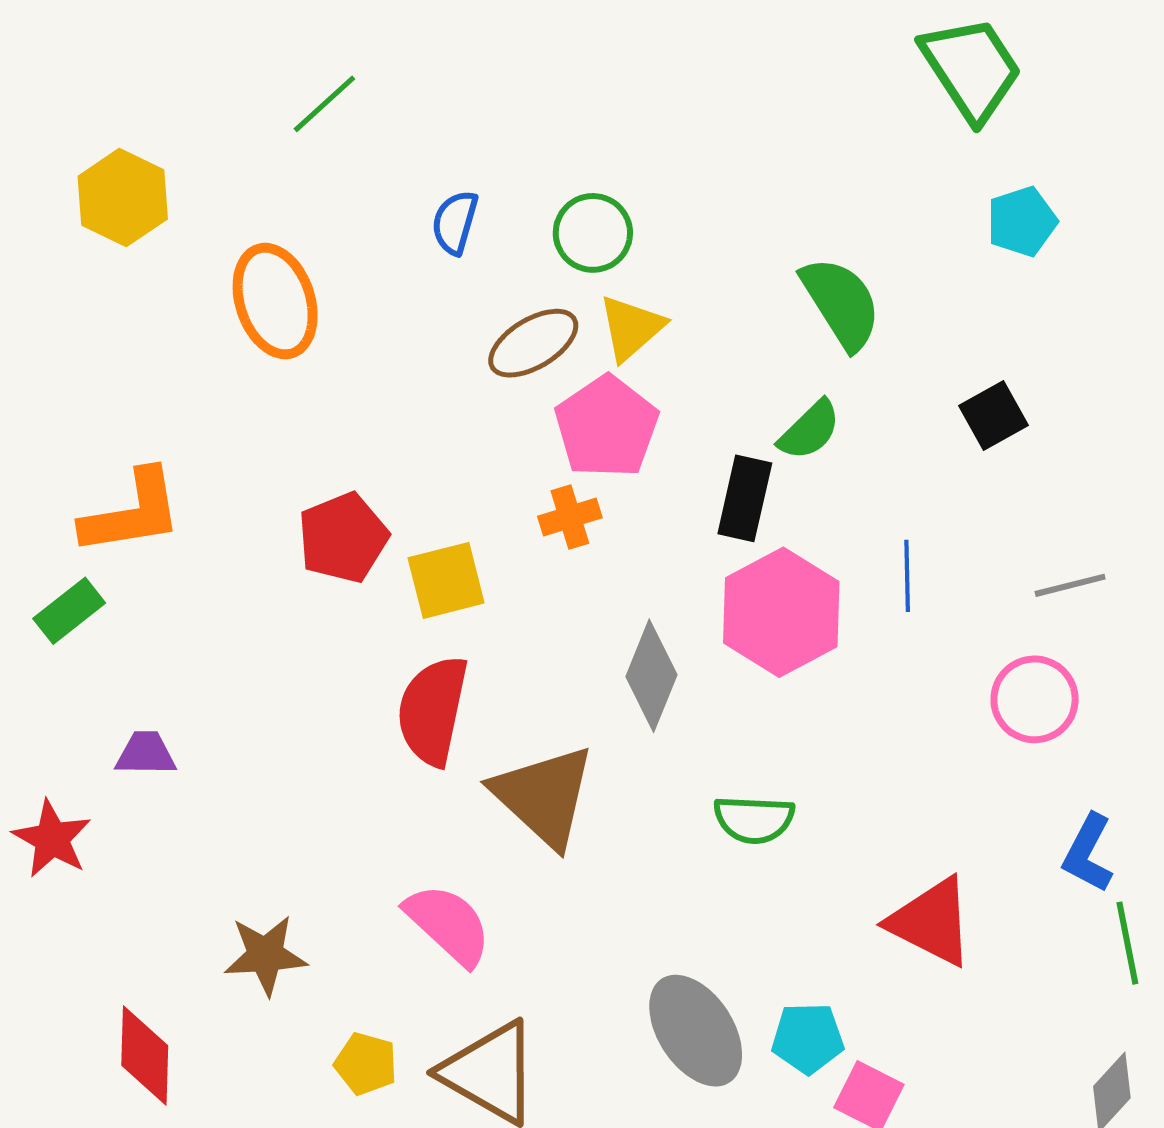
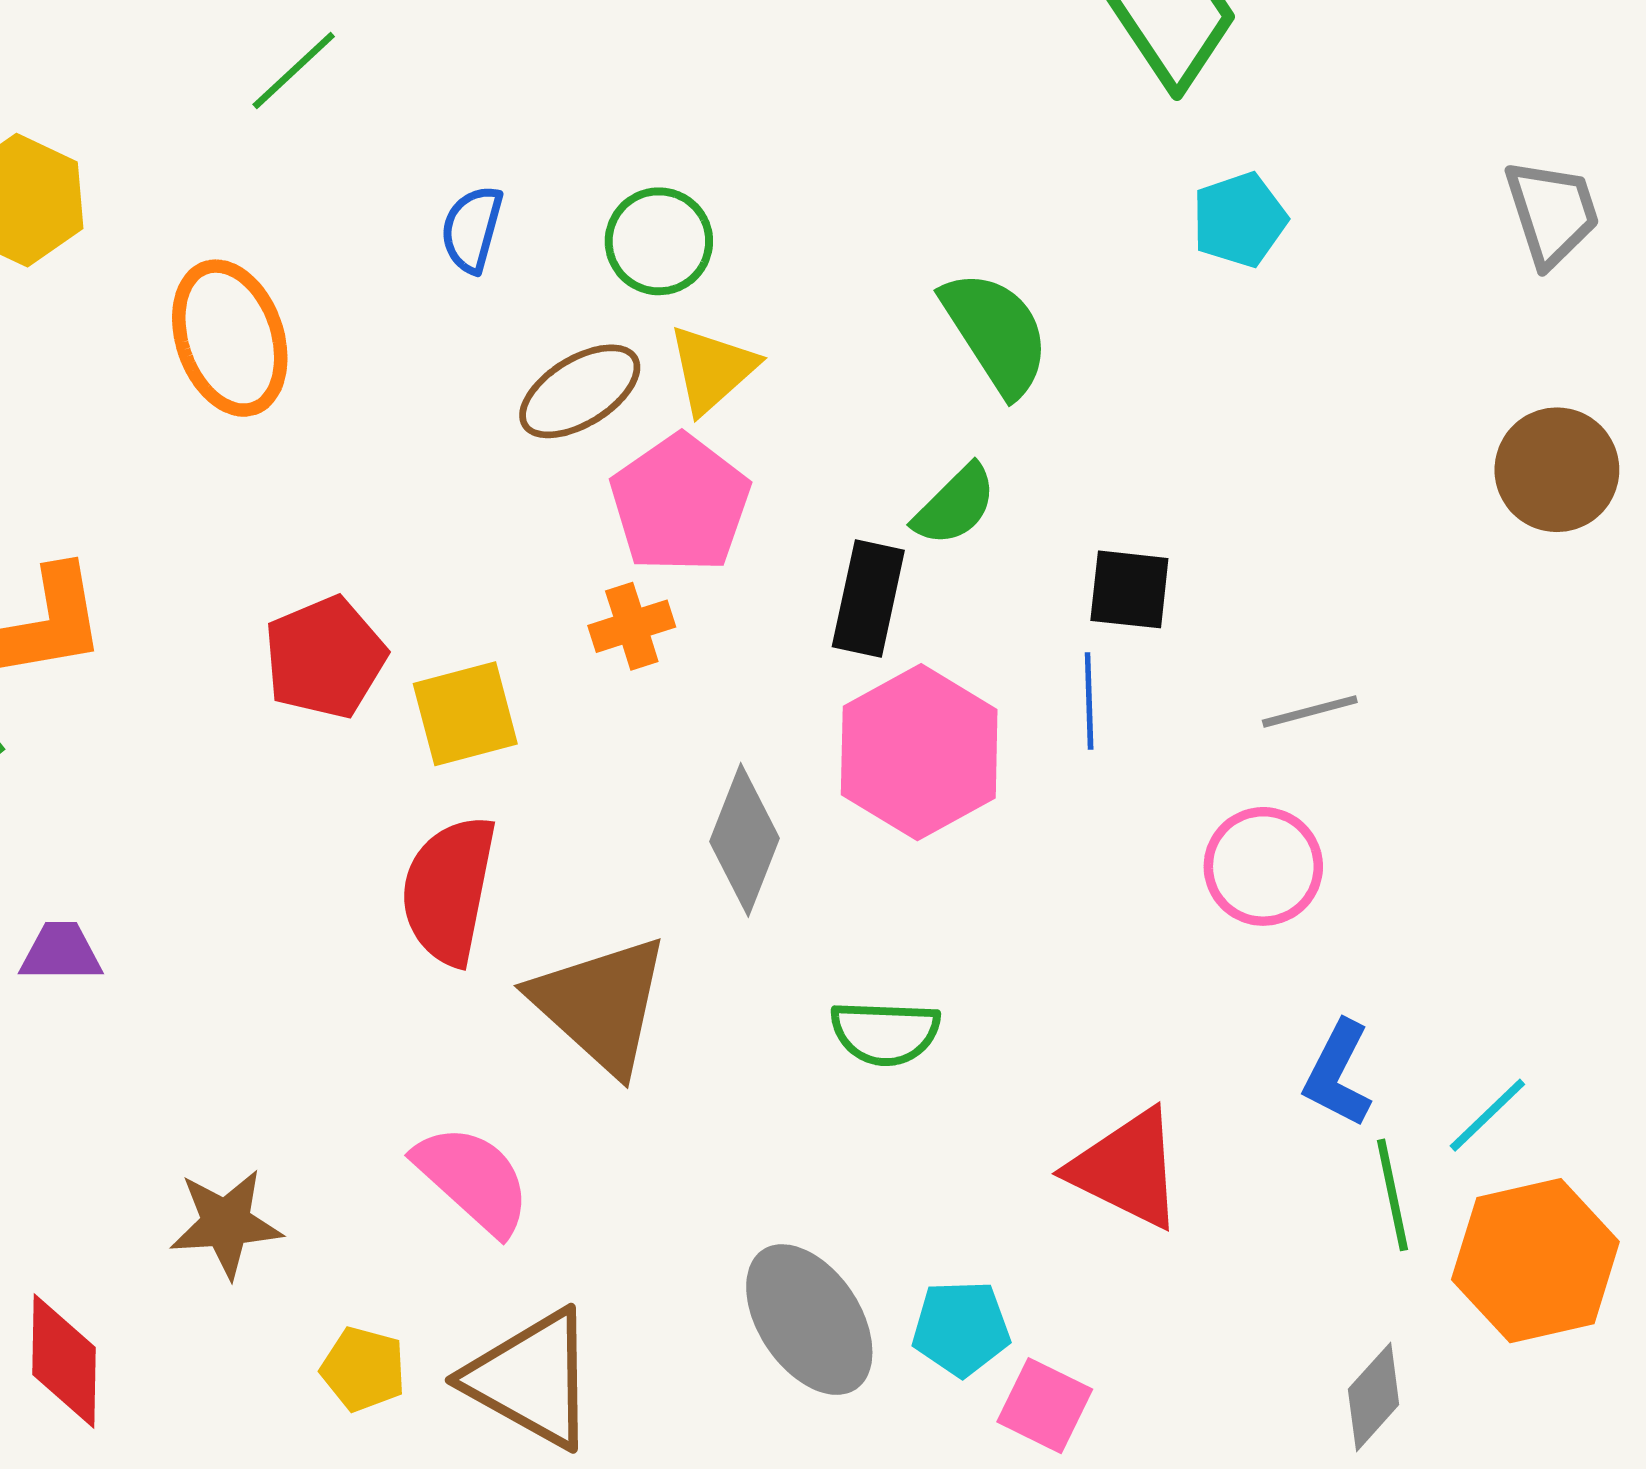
black square: (994, 416) -> (1129, 589), moved, turned 36

